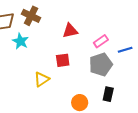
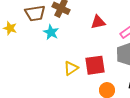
red square: (63, 60) -> (95, 65), moved, size x1.5

